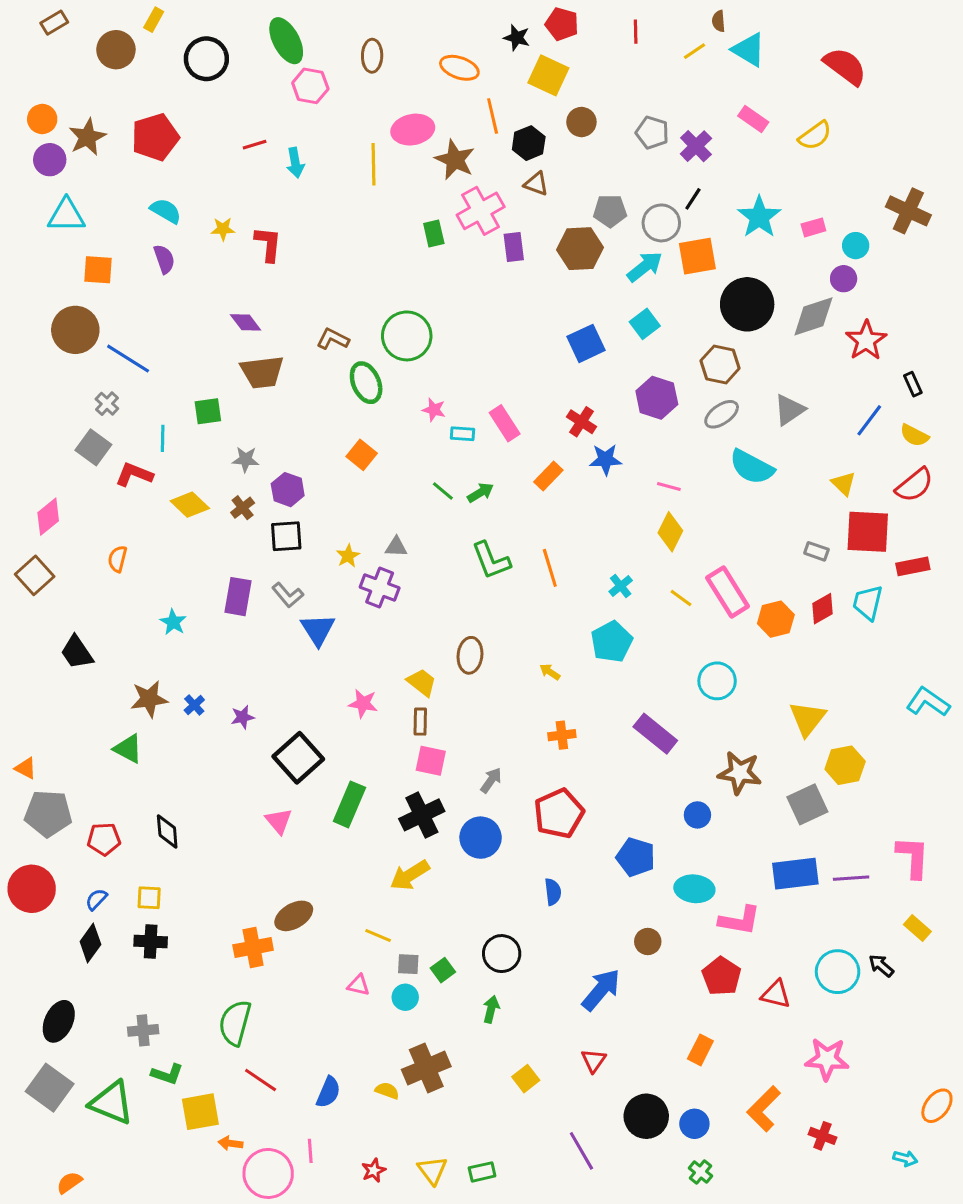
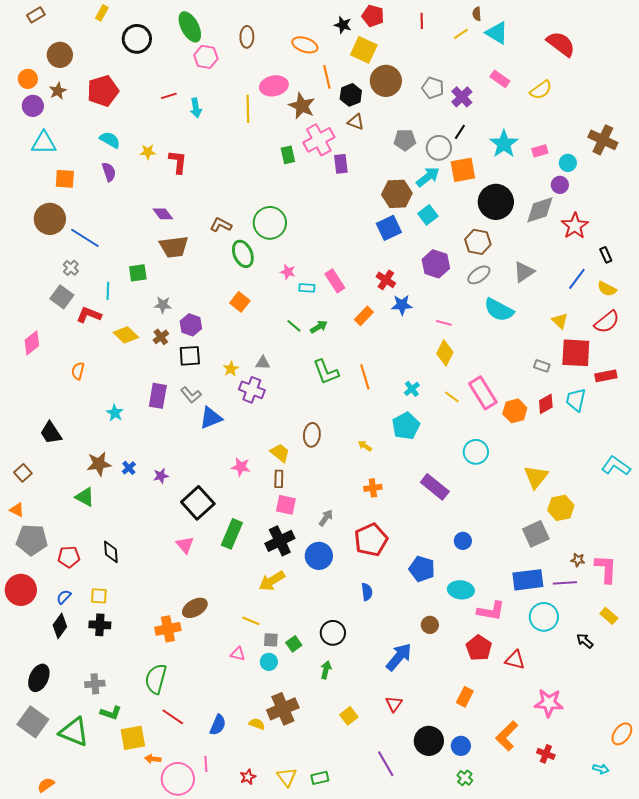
brown circle: (116, 50) -> (60, 55), moved
brown circle: (581, 122) -> (386, 81), size x1.6
brown star: (87, 137) -> (58, 91), size x0.7
brown hexagon: (580, 249) -> (397, 194), moved
brown square: (35, 575) -> (23, 473), moved, size x0.7
blue triangle: (318, 630) -> (211, 418), turned 40
brown star: (740, 773) -> (578, 560), moved, size x0.5
cyan circle: (838, 972) -> (544, 617), moved

